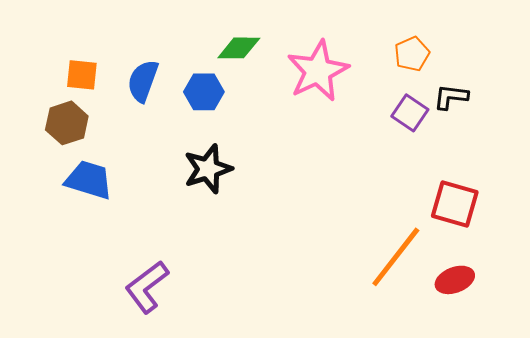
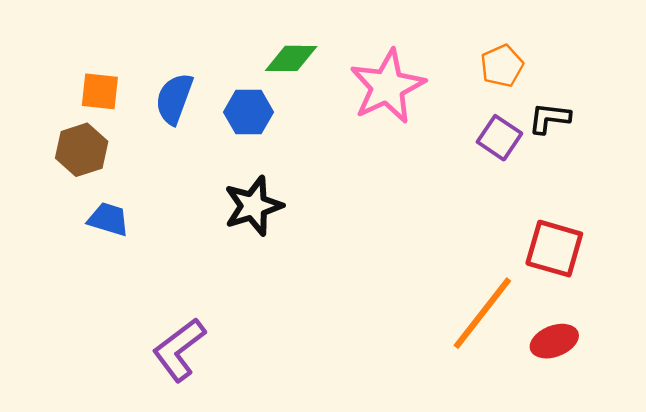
blue trapezoid: (89, 180) -> (108, 219), size x0.7

